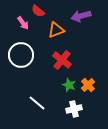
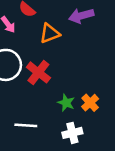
red cross: (62, 60) -> (38, 72), moved
white line: (37, 103) -> (26, 125), turned -36

